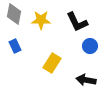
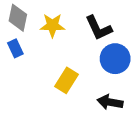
blue rectangle: (15, 46) -> (15, 48), moved
blue circle: (90, 46) -> (115, 59), size x1.5

